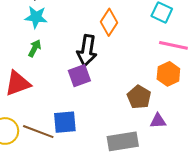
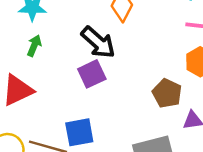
black arrow: (87, 50) -> (98, 42), turned -52

